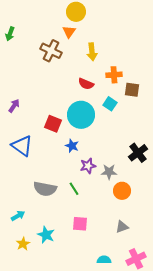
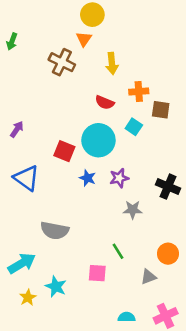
black cross: (138, 153) -> (168, 187), turned -30
purple star: (88, 166) -> (119, 178), moved
green line: (74, 189) -> (118, 251), moved
orange circle: (122, 191) -> (168, 254), moved
cyan arrow: (18, 216) -> (22, 263), size x1.6

